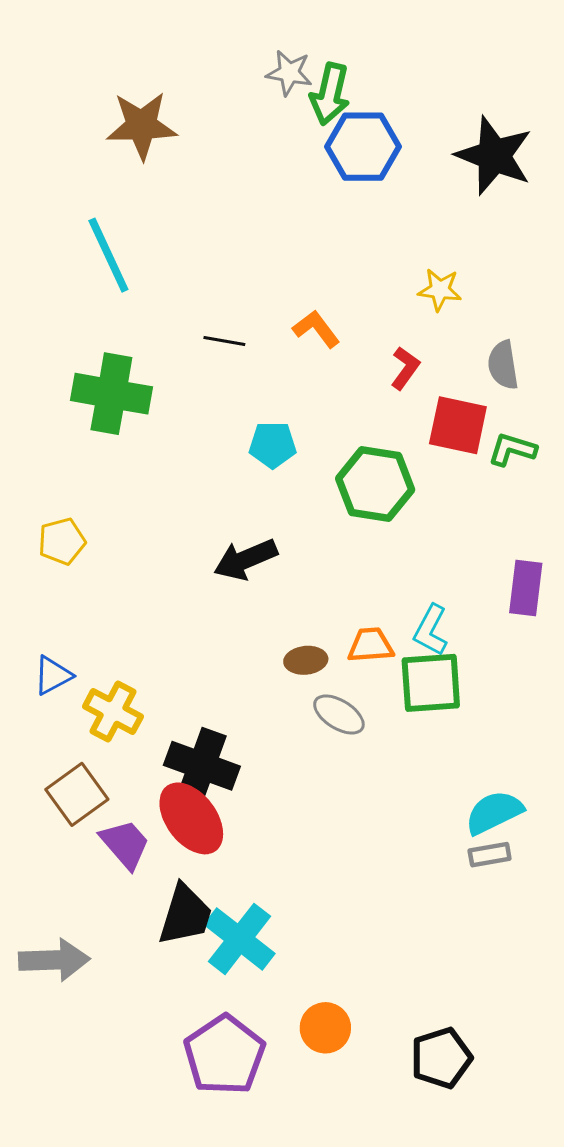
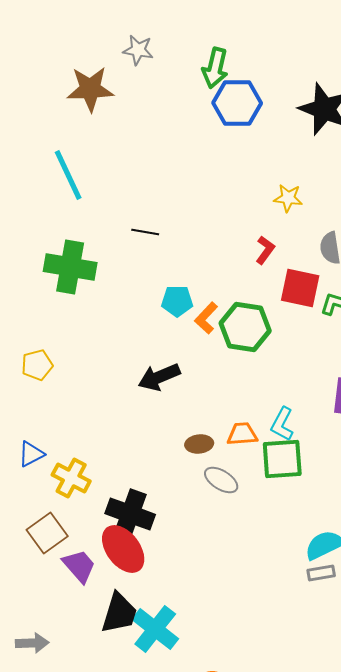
gray star: (289, 73) -> (138, 50), moved
orange L-shape: (316, 329) -> (206, 318), moved, turned -100
gray arrow: (54, 960) -> (32, 643), size x0.7

